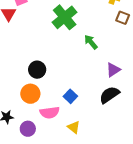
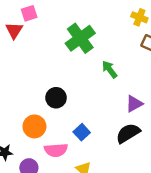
black circle: (37, 70) -> (56, 98), moved

